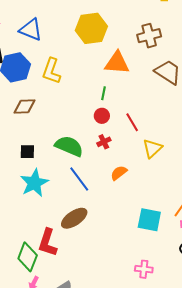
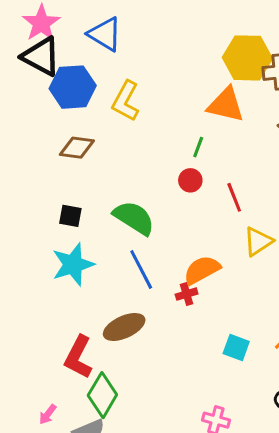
yellow hexagon: (91, 28) -> (247, 58), moved
red cross: (104, 142) -> (187, 294), moved
orange semicircle: (119, 173) -> (202, 270), size x1.4
cyan square: (149, 220) -> (236, 347), size x0.7
green diamond: (28, 257) -> (102, 395), moved

